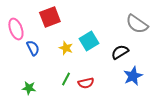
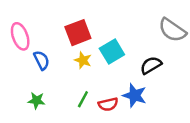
red square: (50, 17) -> (78, 33), moved
blue star: (133, 76) -> (135, 95), moved, turned -30
green star: (29, 88) -> (36, 100), moved

